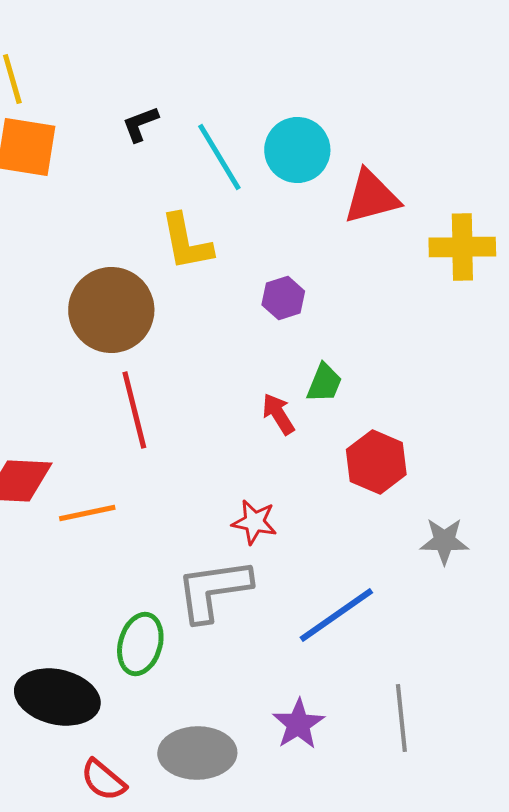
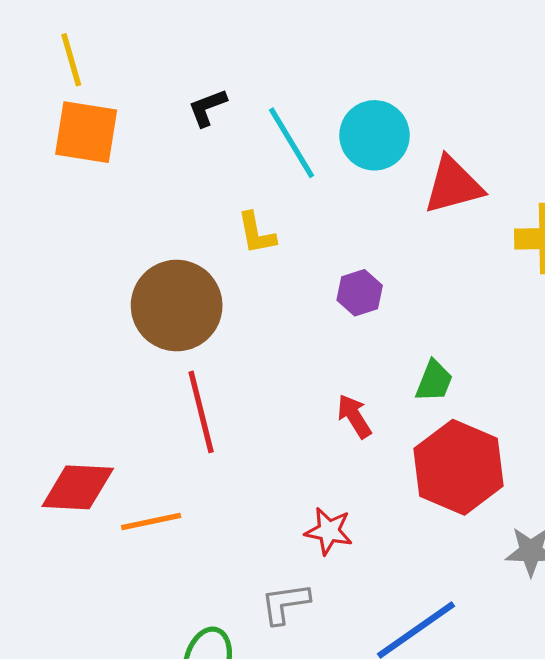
yellow L-shape: (186, 242) -> (256, 233), size x0.7
green trapezoid: (324, 383) -> (434, 381), moved
red hexagon: (376, 462) -> (459, 467), size x1.4
gray L-shape: (213, 590) -> (285, 603), size x0.6

